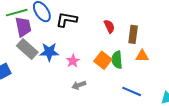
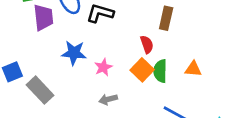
red semicircle: (109, 26) -> (147, 44), moved
brown rectangle: (133, 34) -> (166, 18), moved
gray rectangle: (27, 49) -> (40, 90), moved

